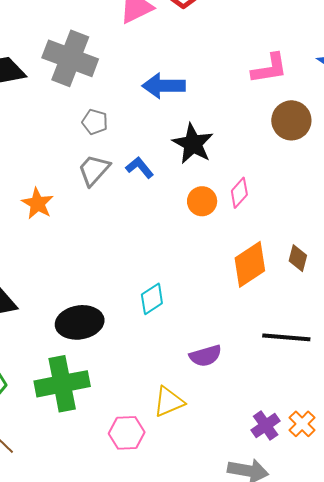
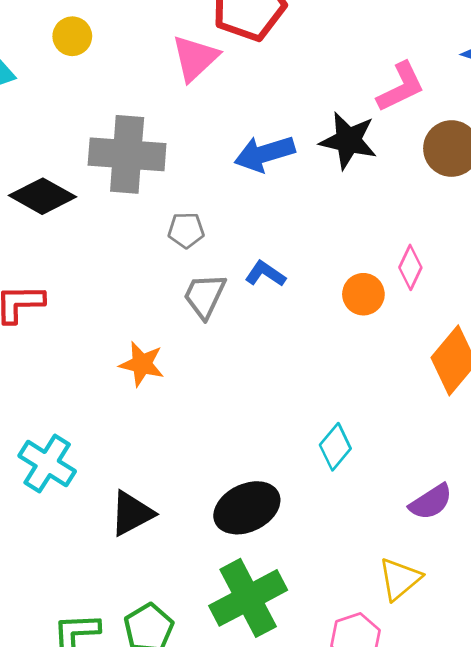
black star: (193, 144) -> (348, 141), moved

